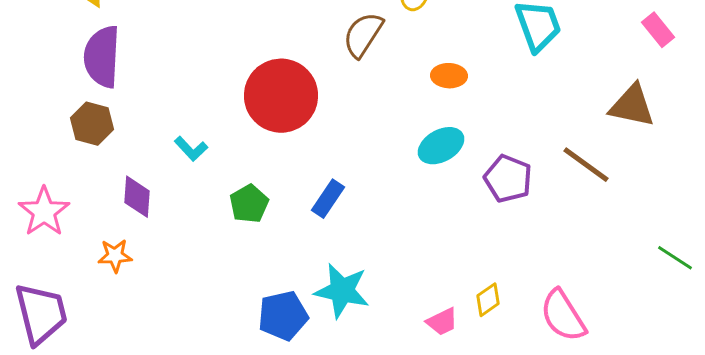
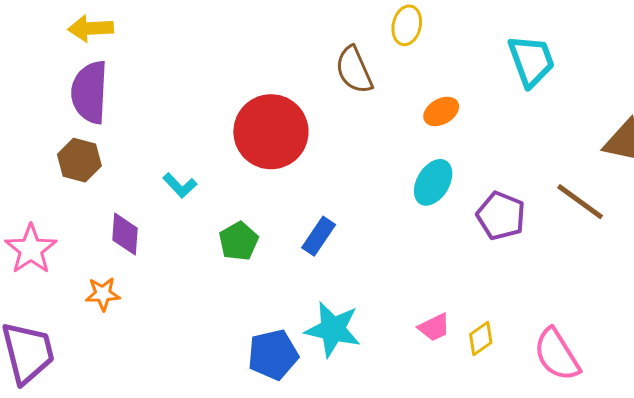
brown semicircle: (363, 35) -> (354, 70), turned -57
orange ellipse: (449, 76) -> (441, 111), turned -32
cyan ellipse: (441, 146) -> (433, 182), turned -30
pink trapezoid: (442, 322) -> (434, 327), moved

